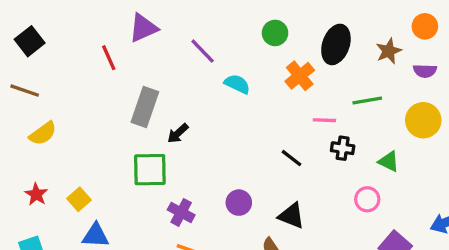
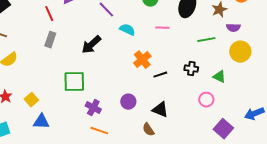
purple semicircle: (425, 71) -> (233, 28), moved
orange cross: (300, 76) -> (142, 60), moved
gray rectangle: (145, 107) -> (50, 40), moved, size x0.7
pink line: (324, 120) -> (162, 28), moved
black arrow: (178, 133) -> (91, 45), moved, size x1.5
black line: (291, 158) -> (160, 75), turned -56

